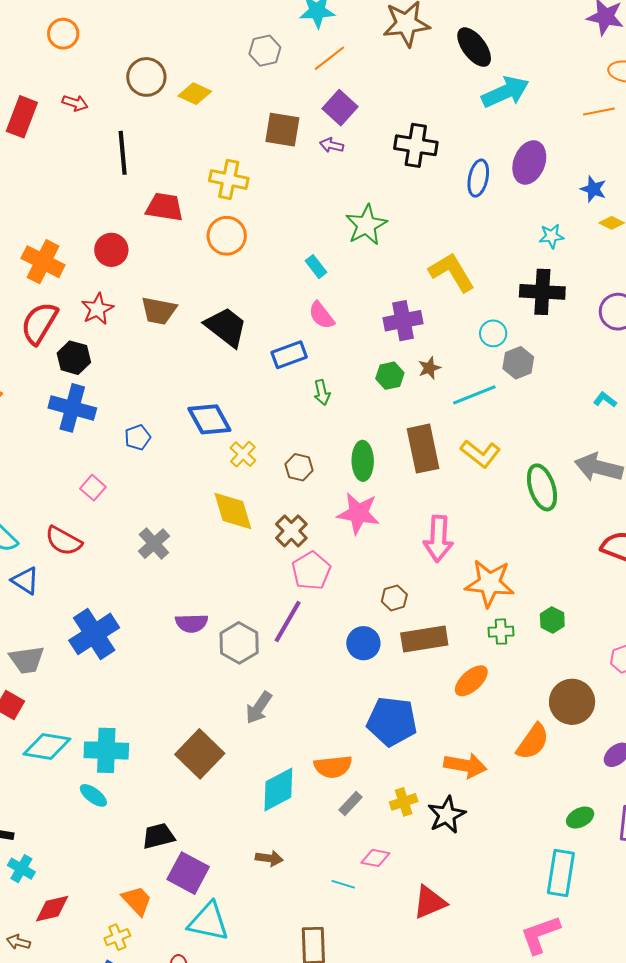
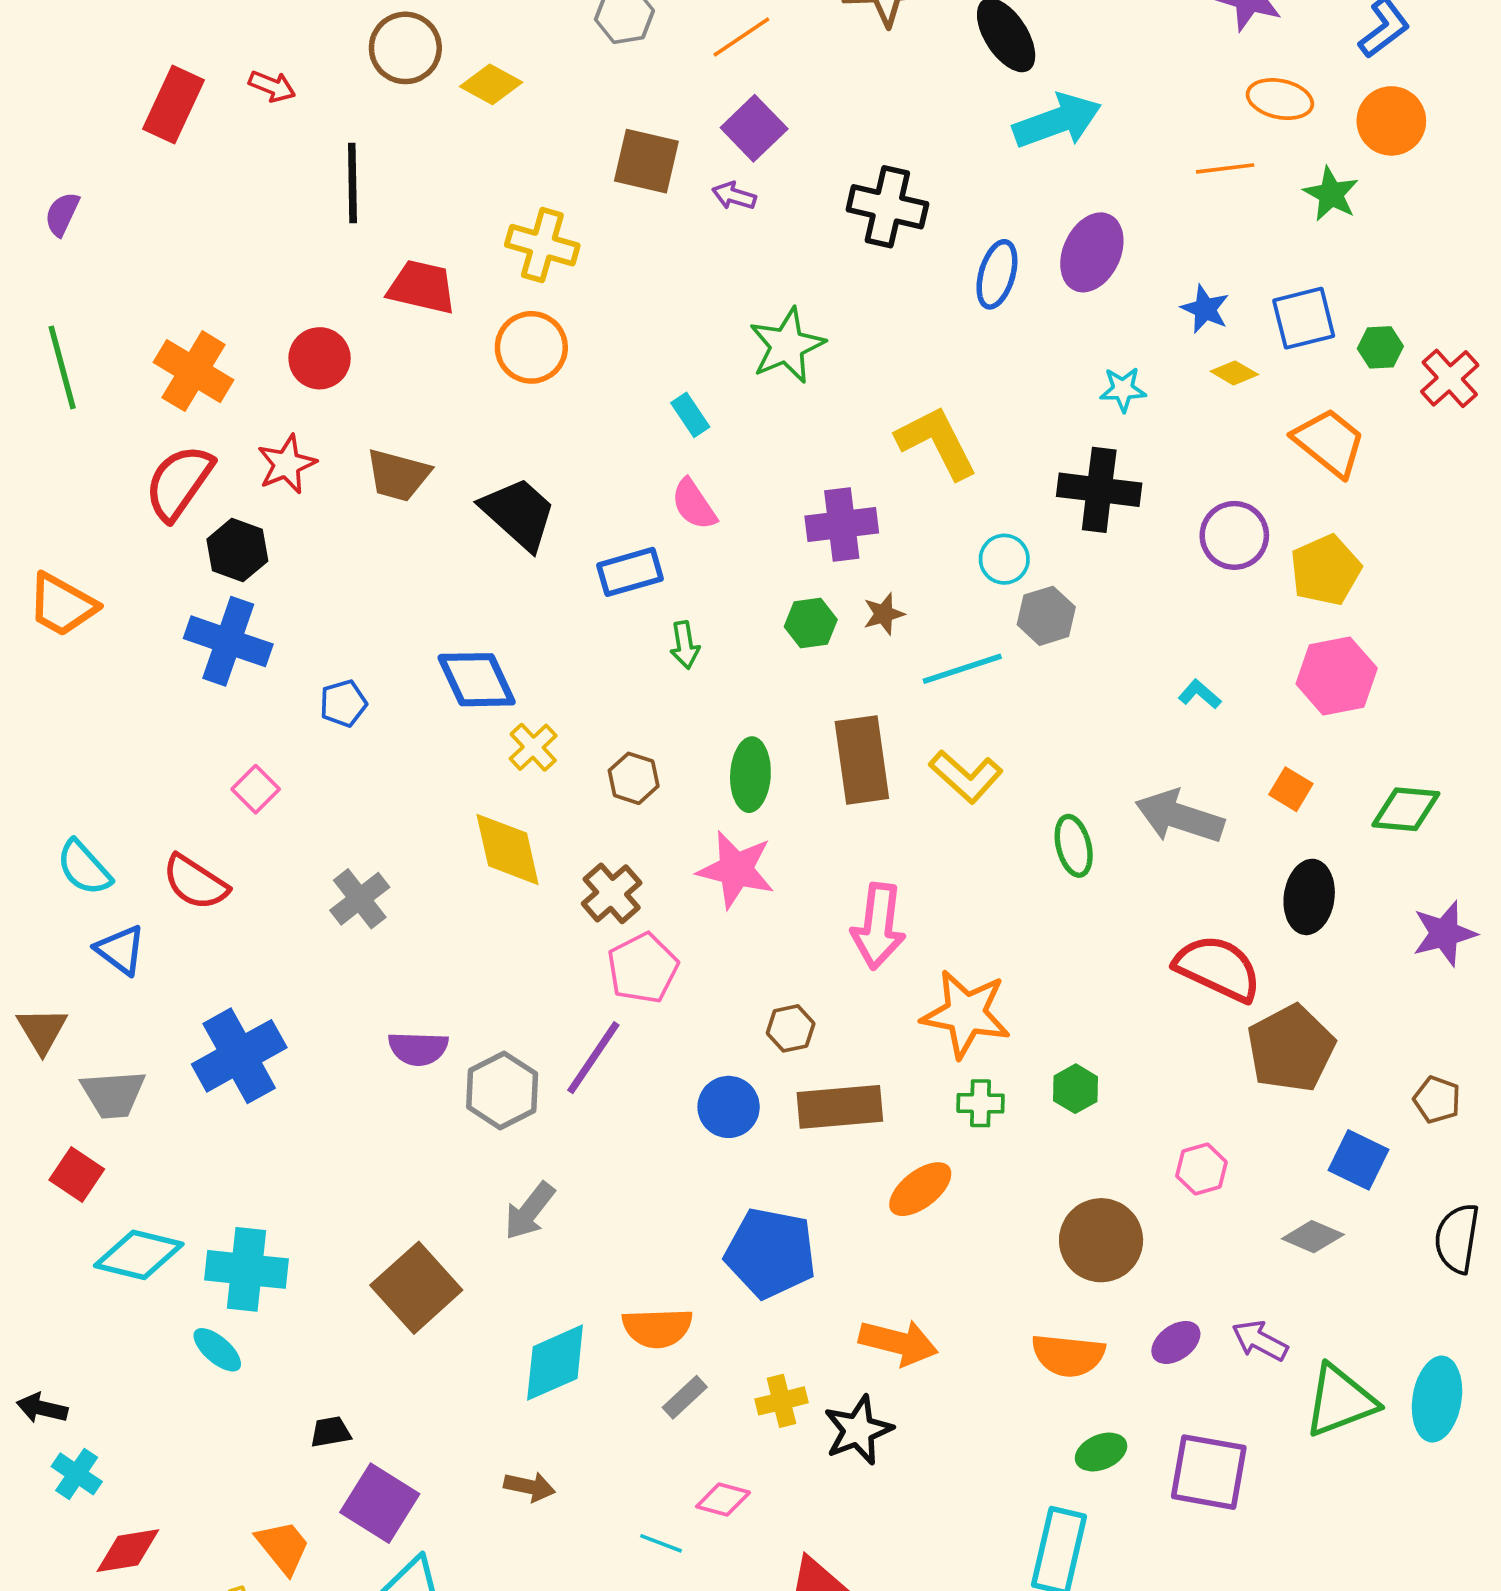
green ellipse: (542, 487) -> (1074, 846), size x0.7
orange semicircle: (533, 742) -> (1068, 1355), moved, turned 57
black trapezoid: (158, 836) -> (330, 1432), size x0.7

